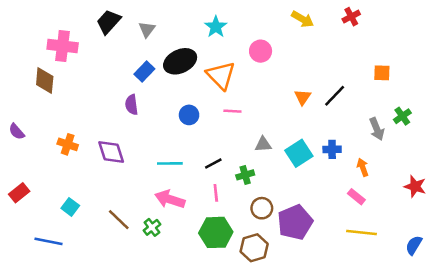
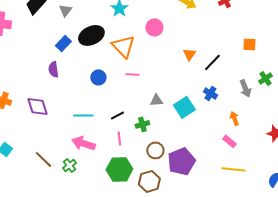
orange triangle: (303, 97) -> (189, 54), moved
blue cross: (332, 149) -> (210, 93), moved, turned 32

